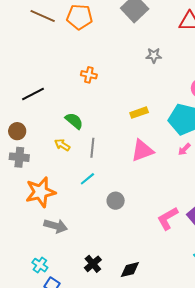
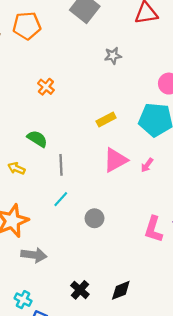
orange cross: (89, 75) -> (46, 87), turned 35
yellow arrow: (62, 145) -> (16, 168), moved
pink arrow: (184, 149) -> (147, 165), moved
pink L-shape: (168, 218) -> (153, 229), turned -35

